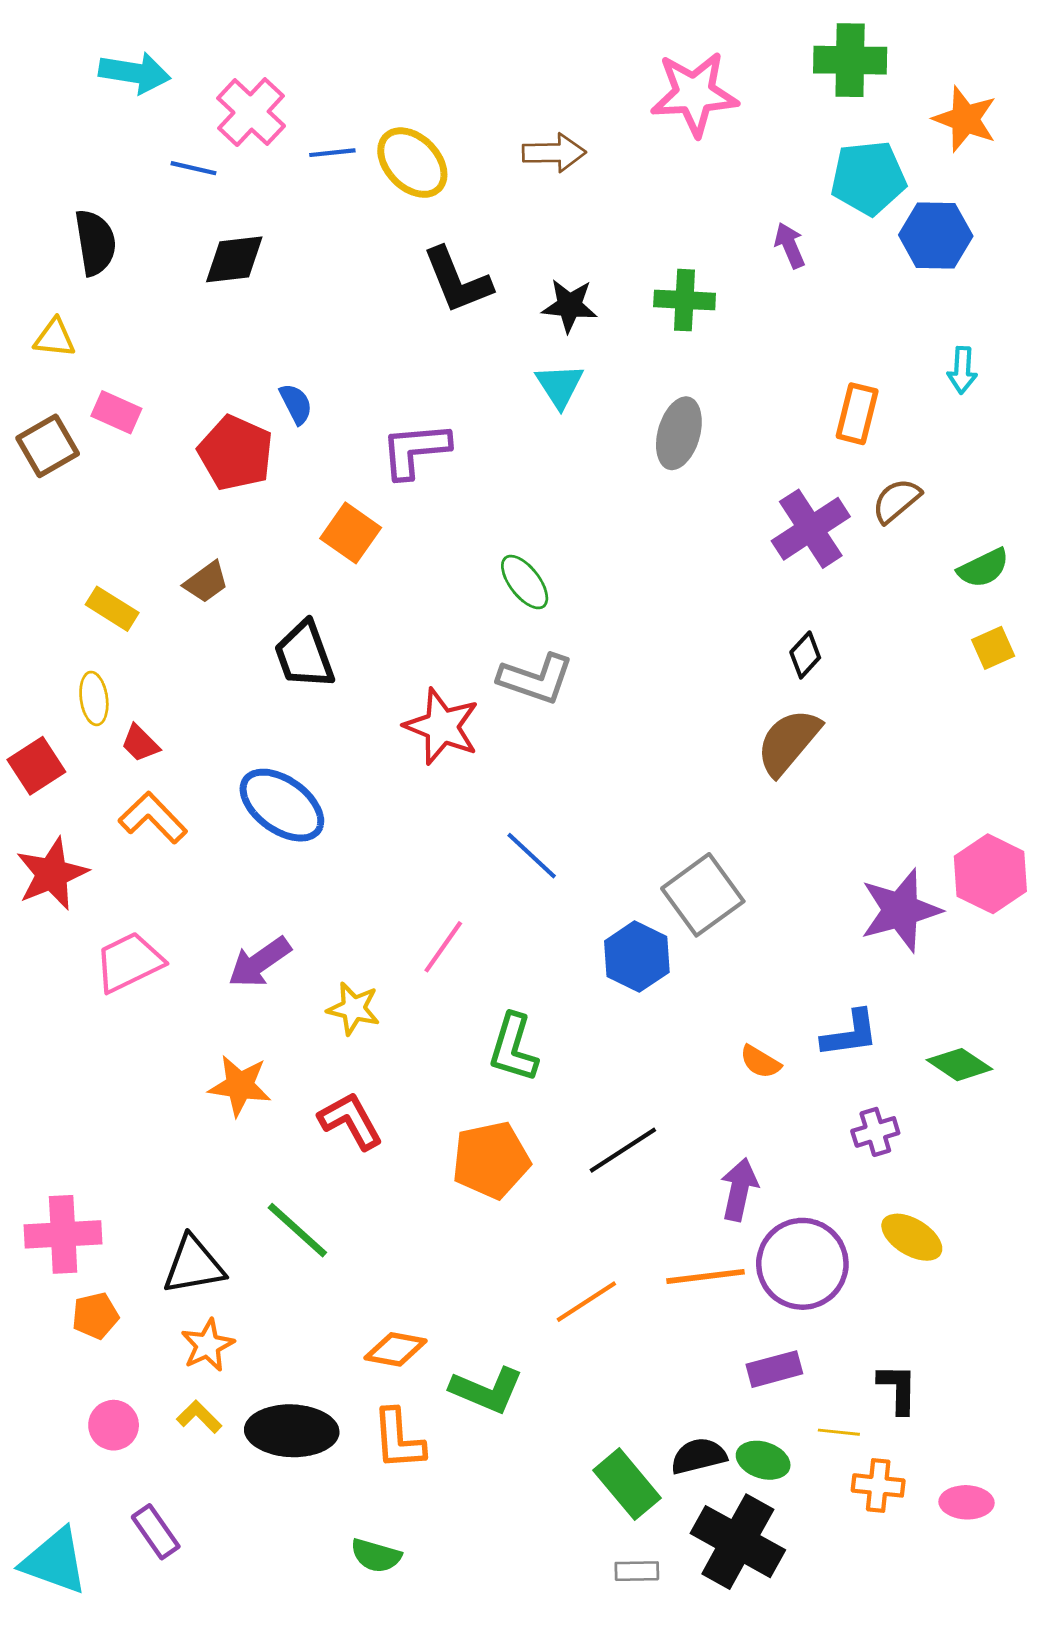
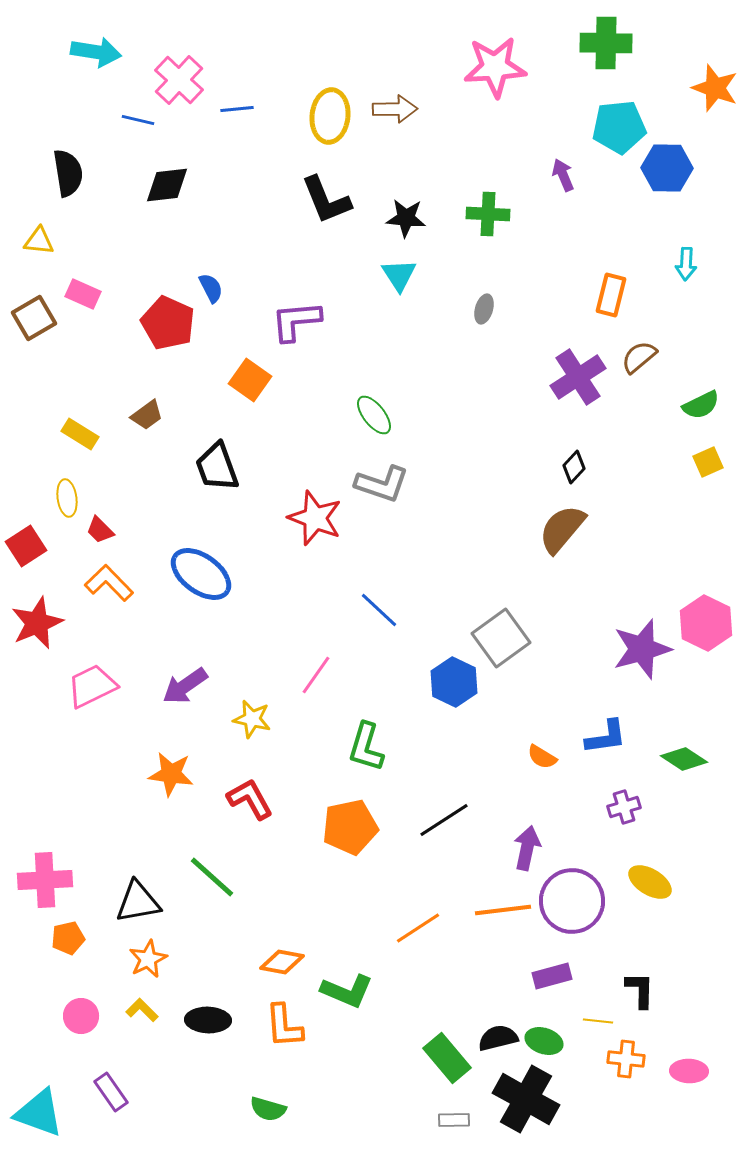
orange star: (965, 119) -> (715, 88), moved
yellow ellipse: (412, 163) -> (330, 116), moved, turned 50
gray ellipse: (679, 433) -> (484, 309), size x0.6
black ellipse: (292, 1431) -> (208, 1020), size x0.7

